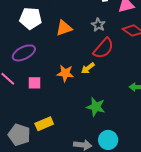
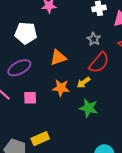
orange triangle: (64, 28) -> (58, 58), moved
green star: (96, 107) -> (89, 108), moved

